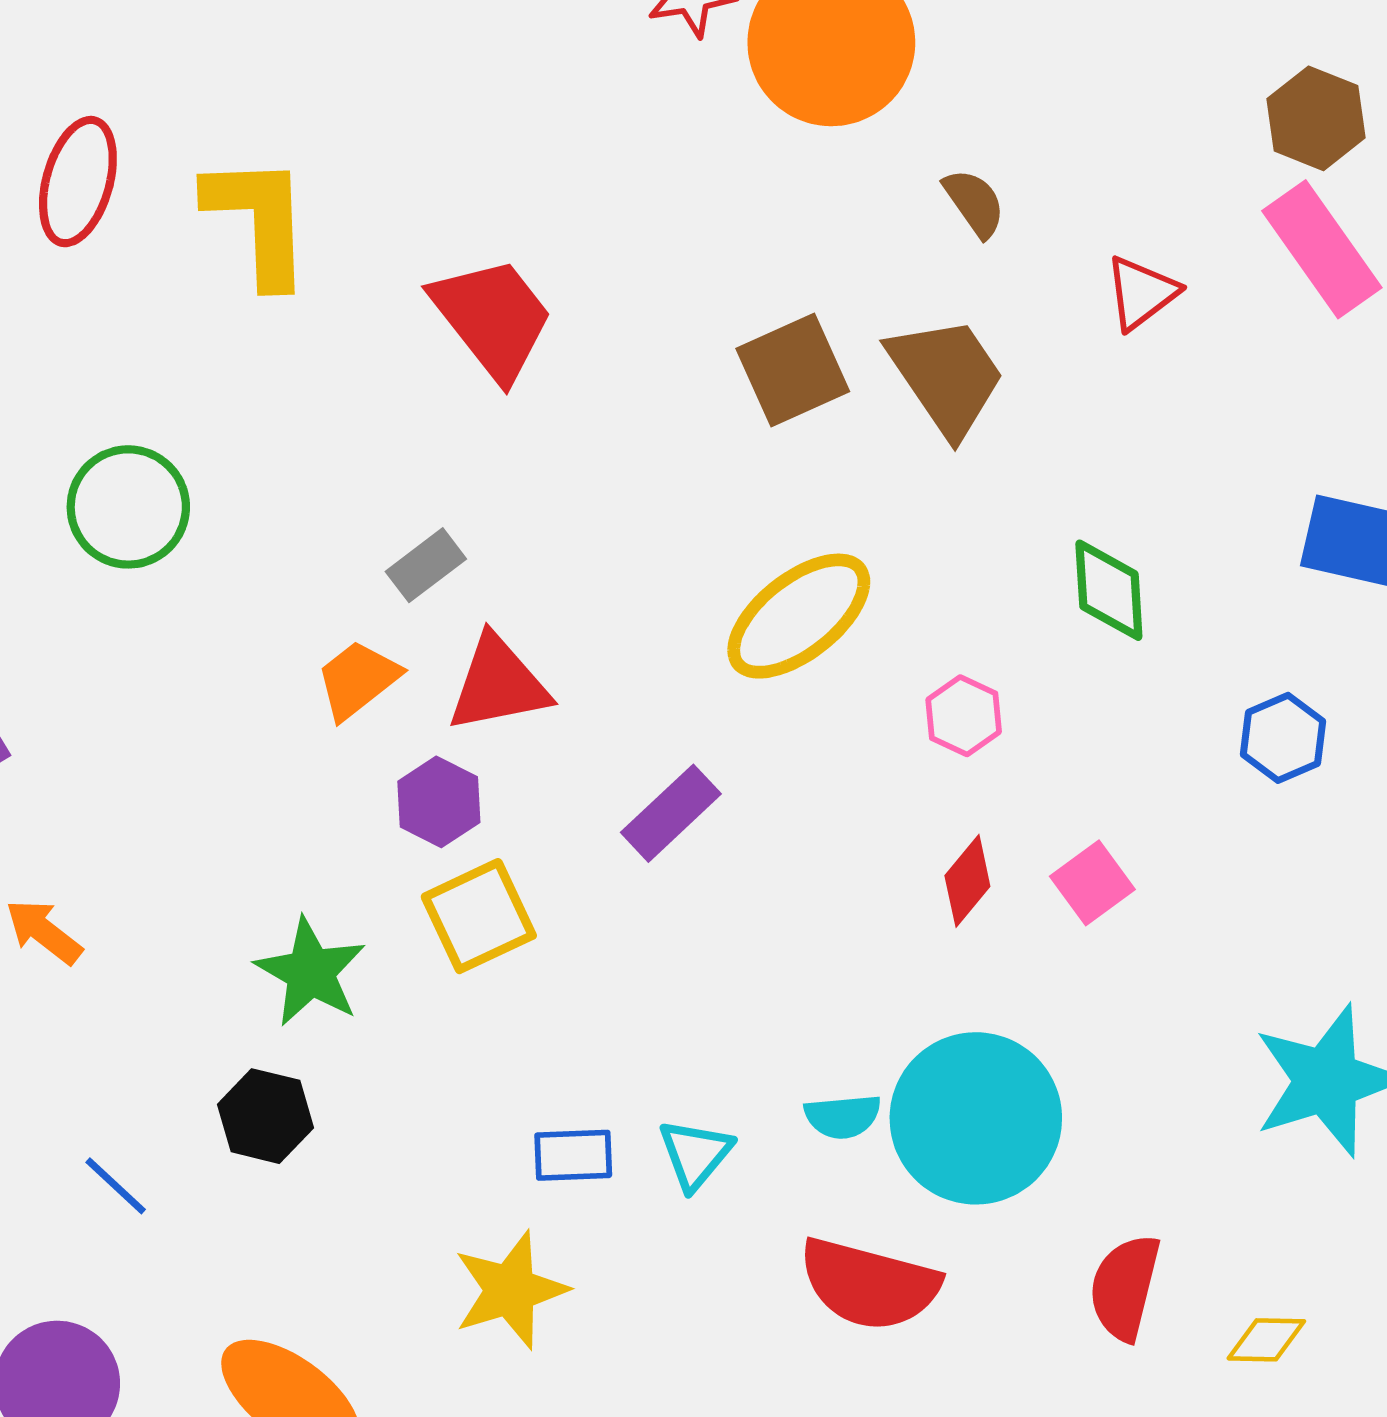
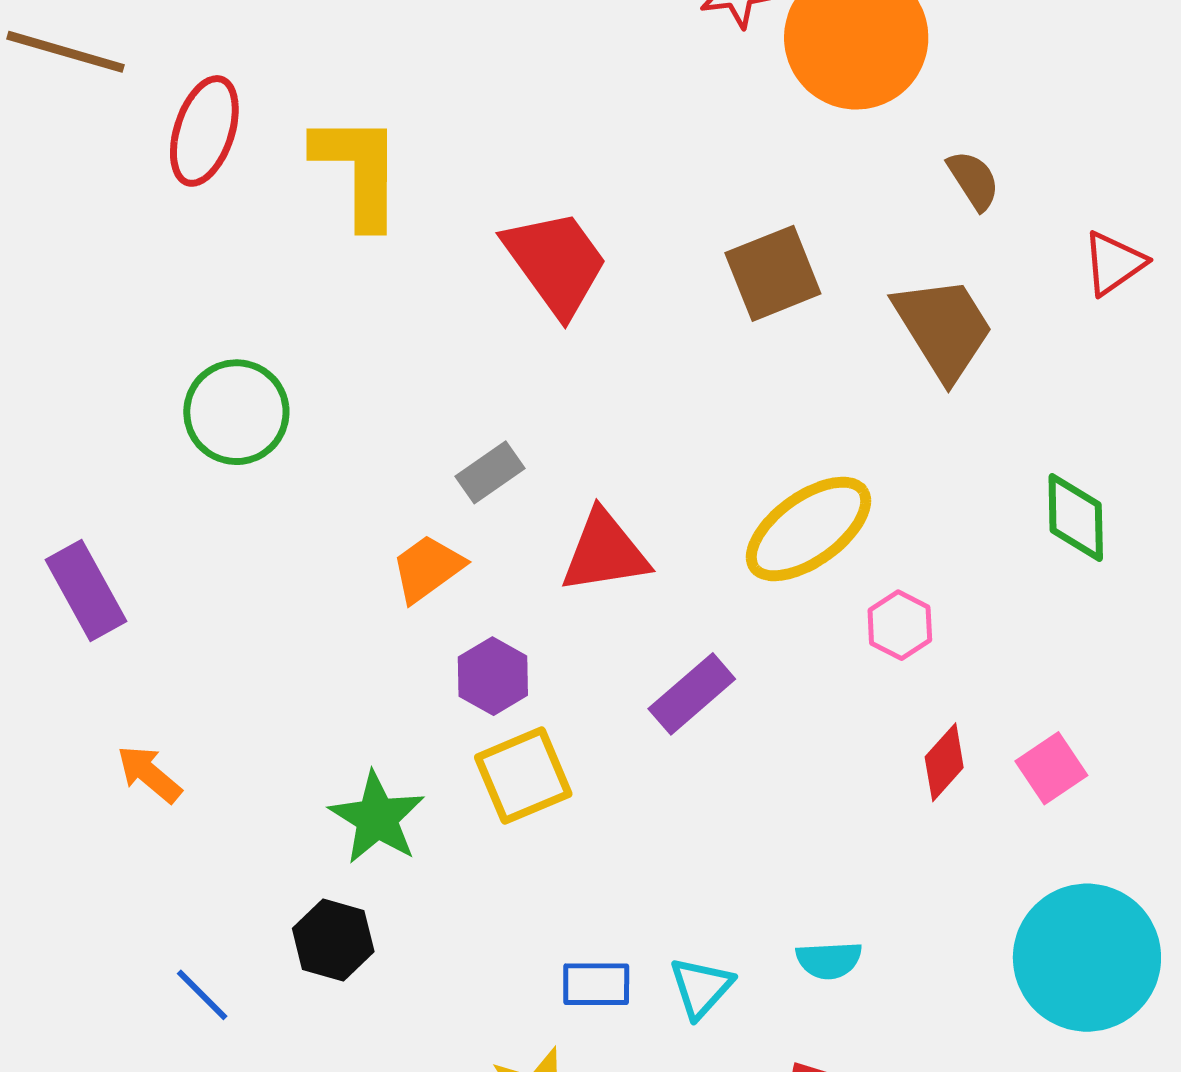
brown square: (793, 370) -> (773, 273), moved
red triangle: (498, 684) -> (605, 552), moved
pink hexagon: (964, 716) -> (900, 625), moved
cyan circle: (976, 1118) -> (1087, 958), moved

